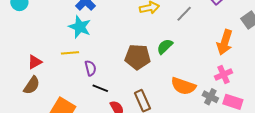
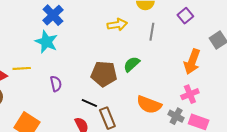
gray line: (184, 14) -> (152, 32), turned -36
yellow line: (70, 53) -> (22, 68), moved
black line: (100, 88) -> (89, 103), moved

